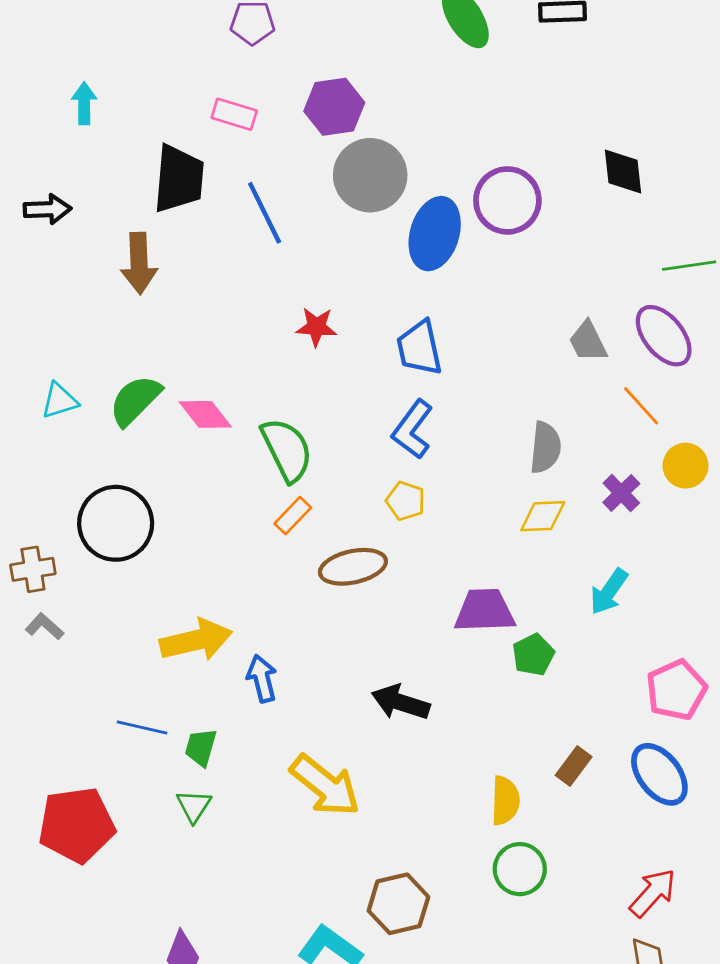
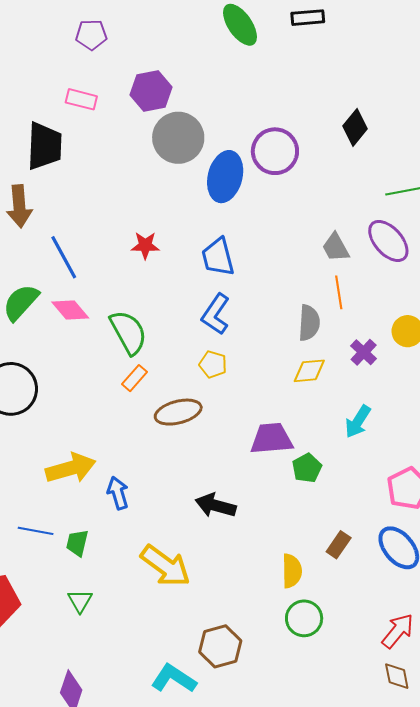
black diamond: (623, 171) -> (355, 127), turned 48
blue line: (265, 213) -> (64, 257), moved
orange line: (641, 406) -> (339, 292), moved, turned 36
green triangle: (194, 806) -> (80, 601), moved

